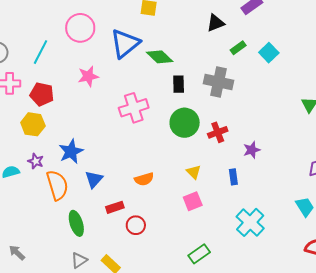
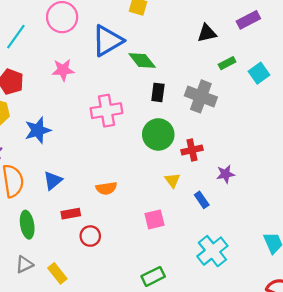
blue star: (71, 152) -> (38, 130), moved
yellow triangle: (194, 172) -> (172, 180), moved
blue rectangle: (233, 177) -> (202, 200), turned -35

